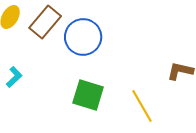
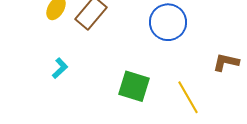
blue circle: (83, 37) -> (168, 22), moved

